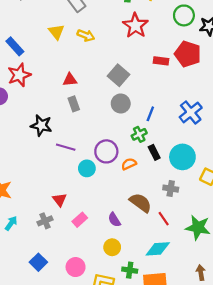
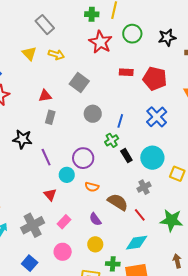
green circle: (184, 15) -> (132, 34), moved
red pentagon: (188, 54) -> (155, 79), moved
gray square: (119, 75) -> (79, 83), moved
gray rectangle: (74, 104) -> (50, 117), turned 40
purple line: (66, 147) -> (46, 157), turned 54
orange semicircle: (129, 164) -> (92, 187), moved, turned -136
gray cross: (171, 189) -> (144, 187), turned -32
red triangle: (60, 200) -> (50, 195), moved
gray cross: (45, 221) -> (33, 225), size x1.6
pink circle: (76, 267) -> (63, 252), moved

